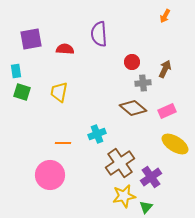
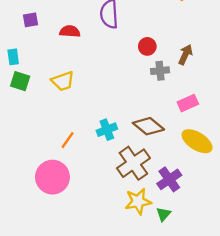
purple square: (31, 39) -> (31, 20), size x0.6
yellow trapezoid: (59, 92) -> (63, 81), turned -120
brown diamond: (133, 108) -> (148, 126), moved
orange line: (63, 143) -> (68, 140), turned -56

